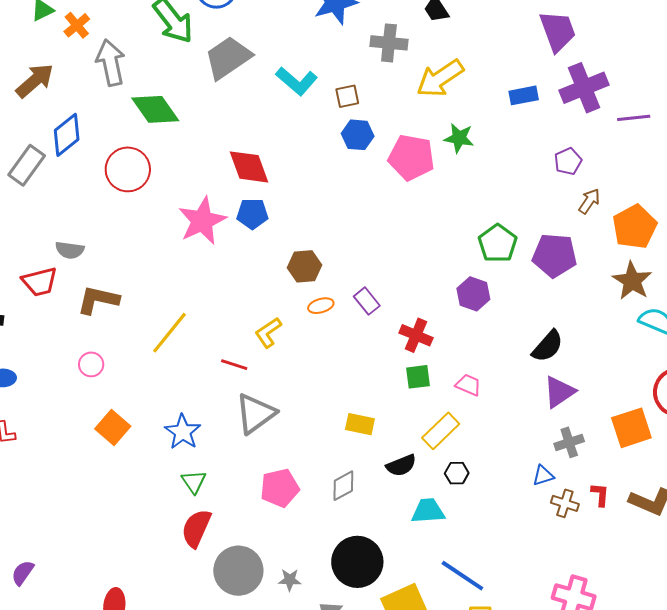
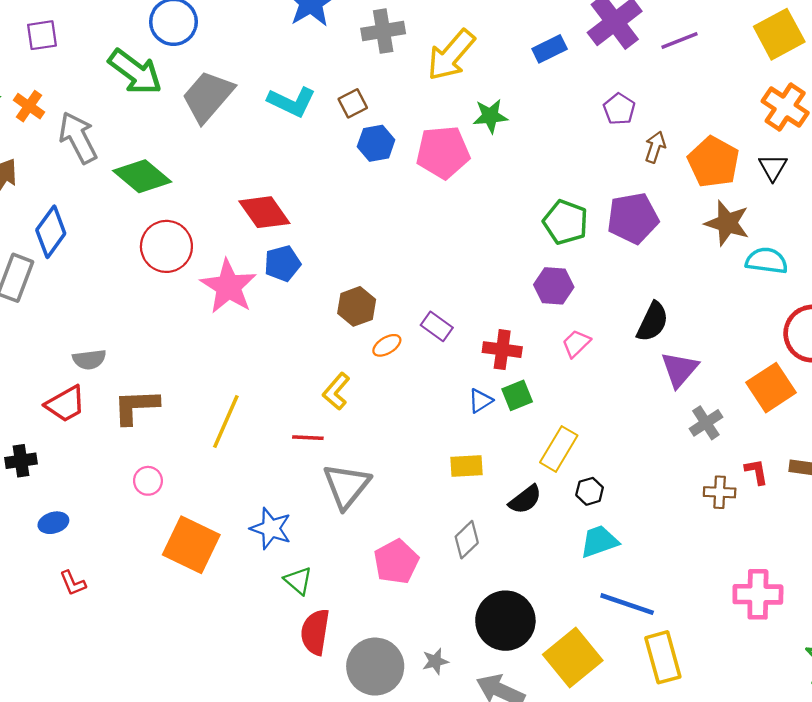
red circle: (128, 169) -> (166, 246), moved
pink trapezoid: (468, 385) -> (576, 343), moved, turned -52
orange square: (113, 428) -> (191, 545), size x1.4
blue triangle: (543, 476) -> (480, 401), moved
cyan trapezoid: (428, 511) -> (599, 541), moved

